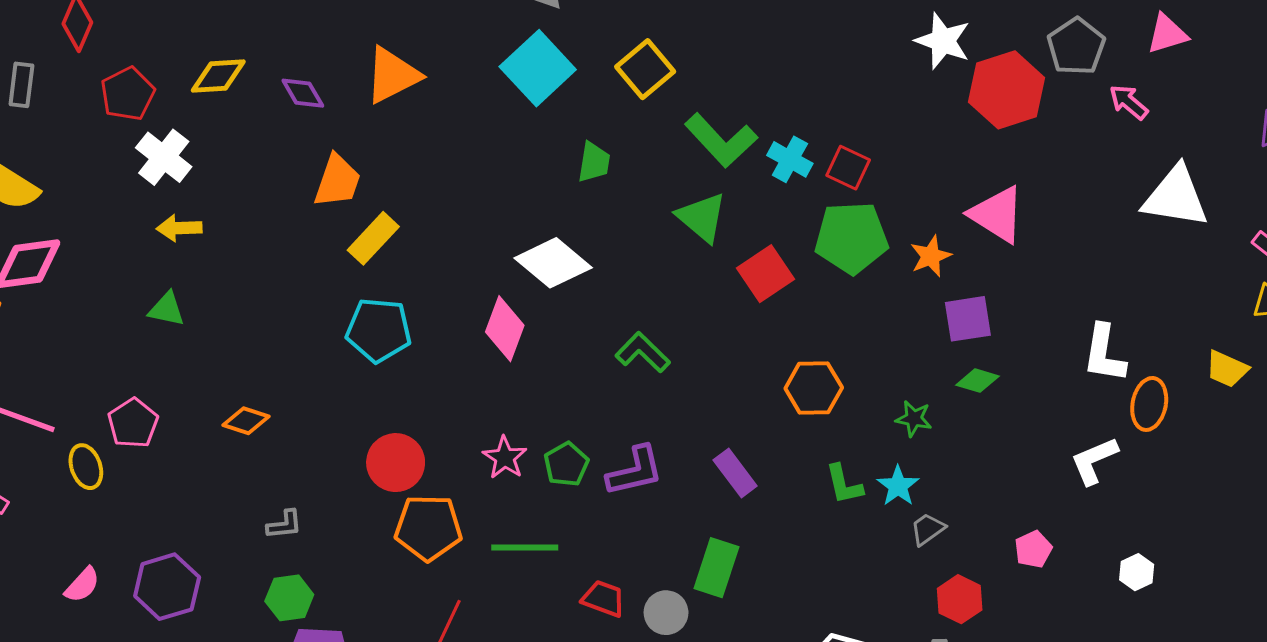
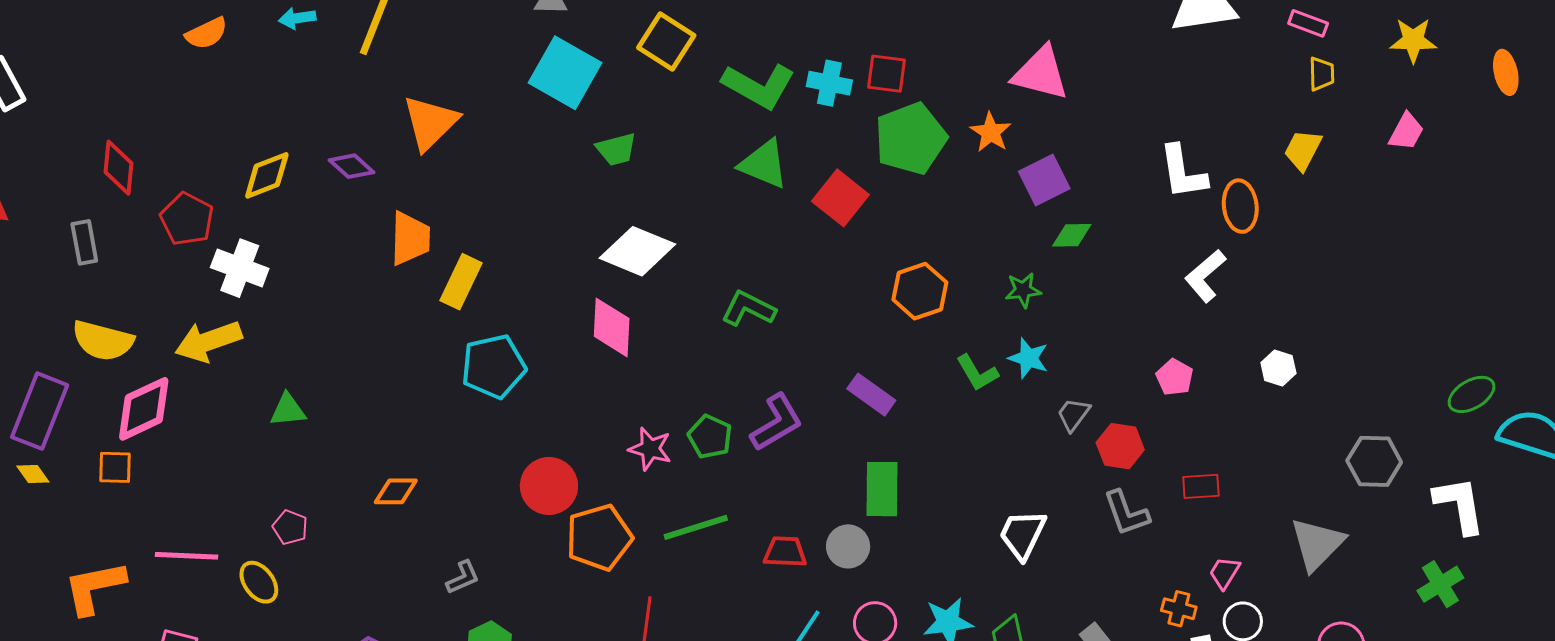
green trapezoid: (594, 162) -> (616, 149), moved, turned 84
yellow arrow: (179, 228) -> (208, 341), moved, size x1.5
yellow trapezoid: (1227, 369) -> (1303, 150), turned 111
pink pentagon: (133, 423) -> (290, 527), size x0.7
gray trapezoid: (928, 529) -> (1073, 414), moved

